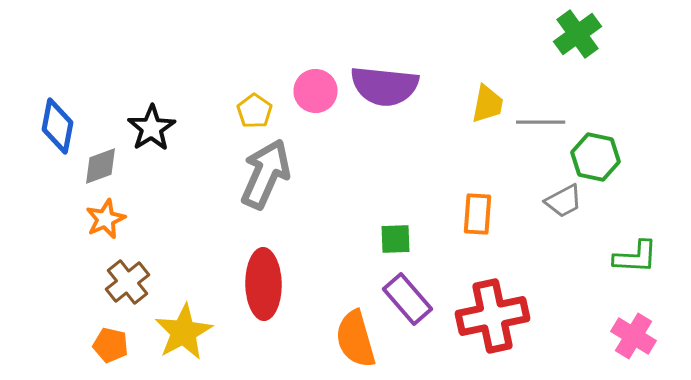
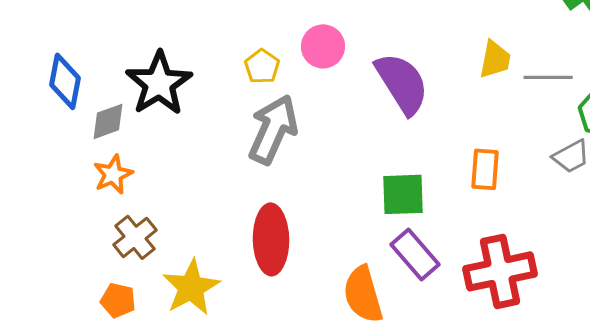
purple semicircle: (384, 86) -> (402, 83), moved, turned -128
black star: (152, 128) -> (159, 83), size x1.4
green square: (396, 239) -> (403, 194), size x1.4

